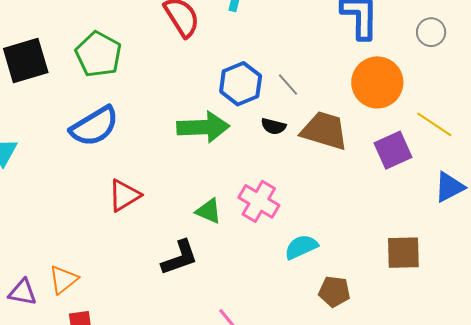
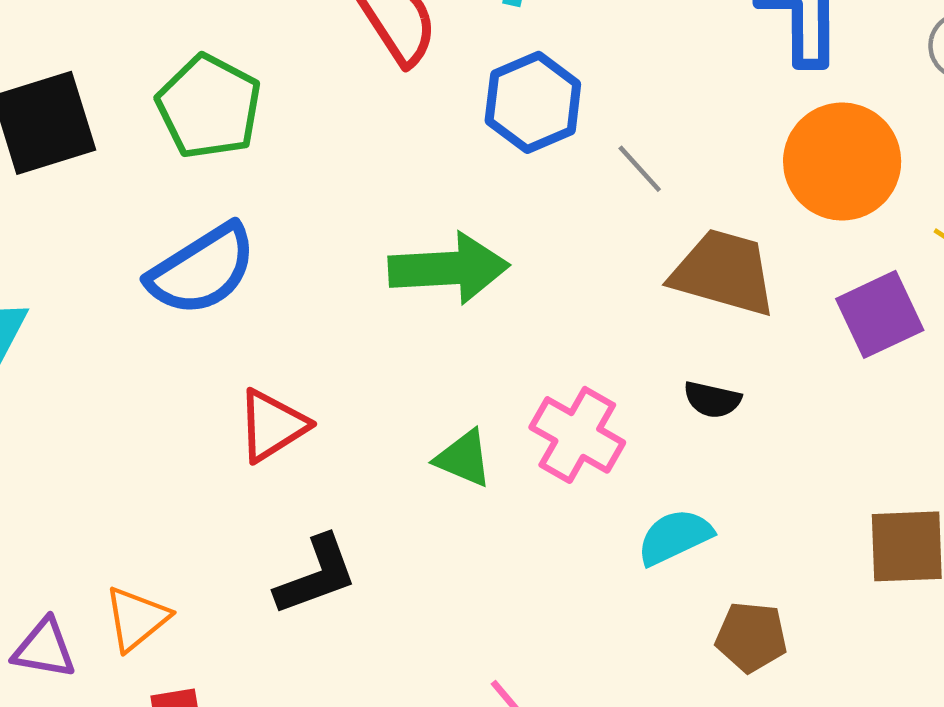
blue hexagon: (241, 84) -> (533, 102), moved
black semicircle: (274, 126) -> (712, 400), moved
black L-shape: (180, 258) -> (316, 575), moved

